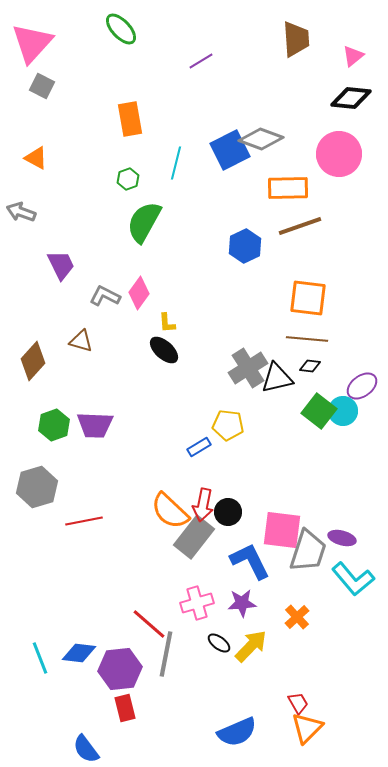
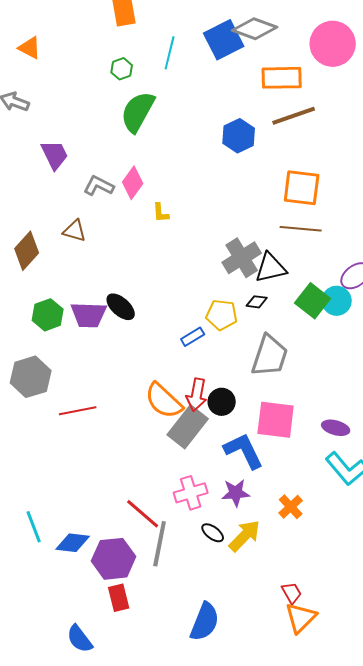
black ellipse: (164, 350) -> (121, 307), moved
black diamond: (310, 366) -> (257, 302), moved
gray trapezoid: (308, 551) -> (270, 356), moved
cyan line: (40, 658) -> (34, 527), moved
blue semicircle: (237, 732) -> (205, 622), moved, turned -45

